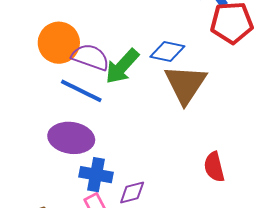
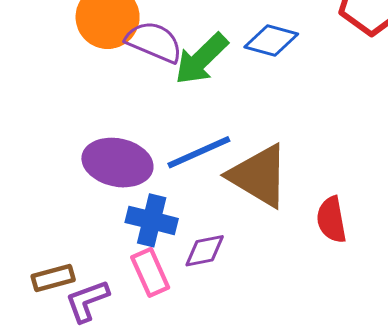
brown triangle: (185, 84) -> (259, 176), moved, turned -36
blue line: (81, 91) -> (199, 152), moved, turned -54

